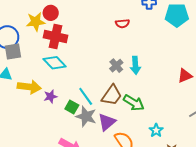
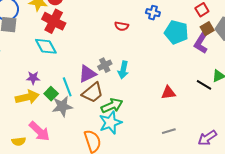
yellow arrow: (29, 87) -> (27, 97), moved, turned -35
green arrow: (134, 103) -> (112, 106), turned -70
gray star: (86, 116) -> (62, 106), turned 30
purple triangle: (107, 122) -> (87, 74), moved
cyan star: (156, 130) -> (110, 123), moved, size x1.6

